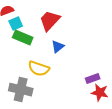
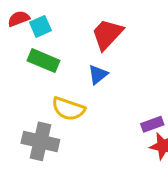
red trapezoid: (50, 21) -> (107, 34), moved
cyan square: (16, 24) -> (40, 26), moved

